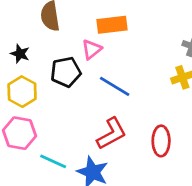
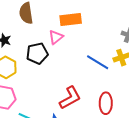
blue line: (115, 86) -> (98, 62), moved

